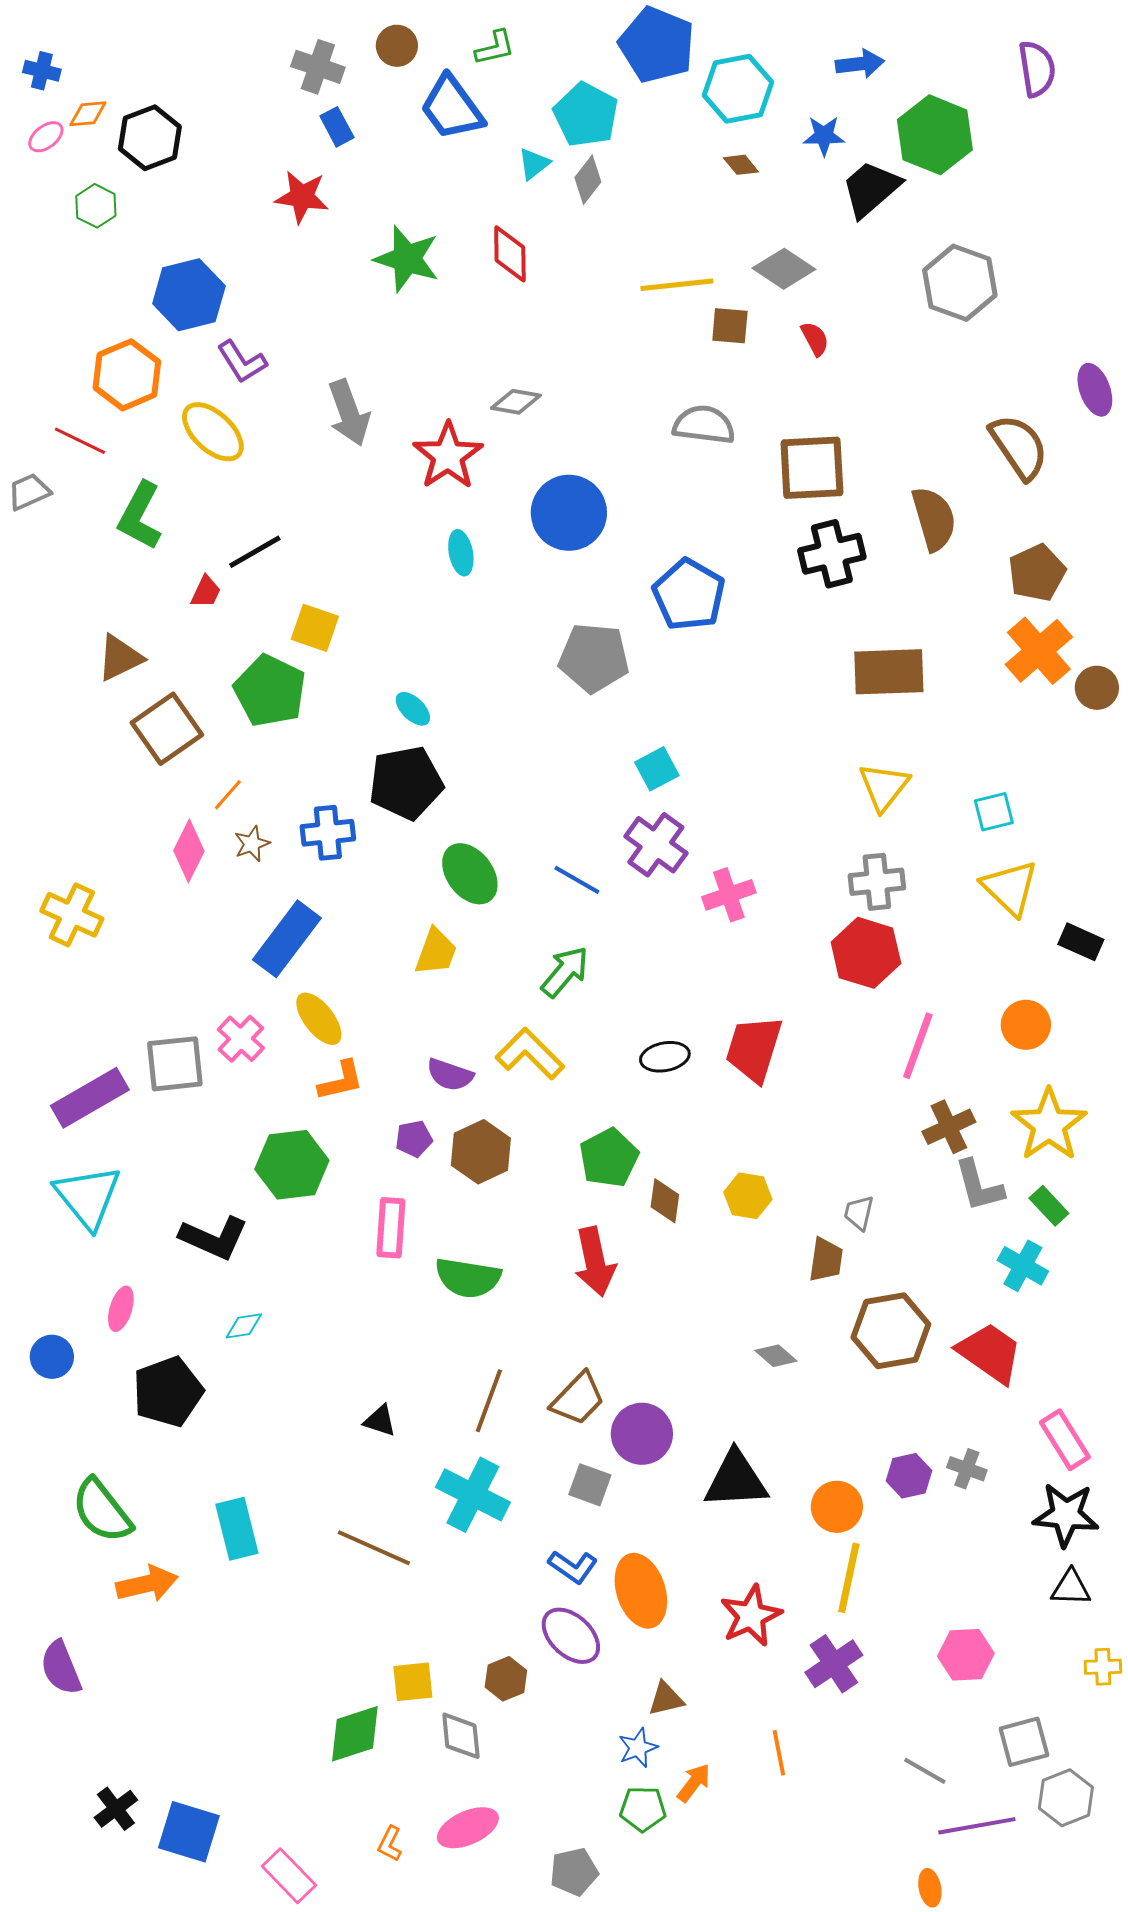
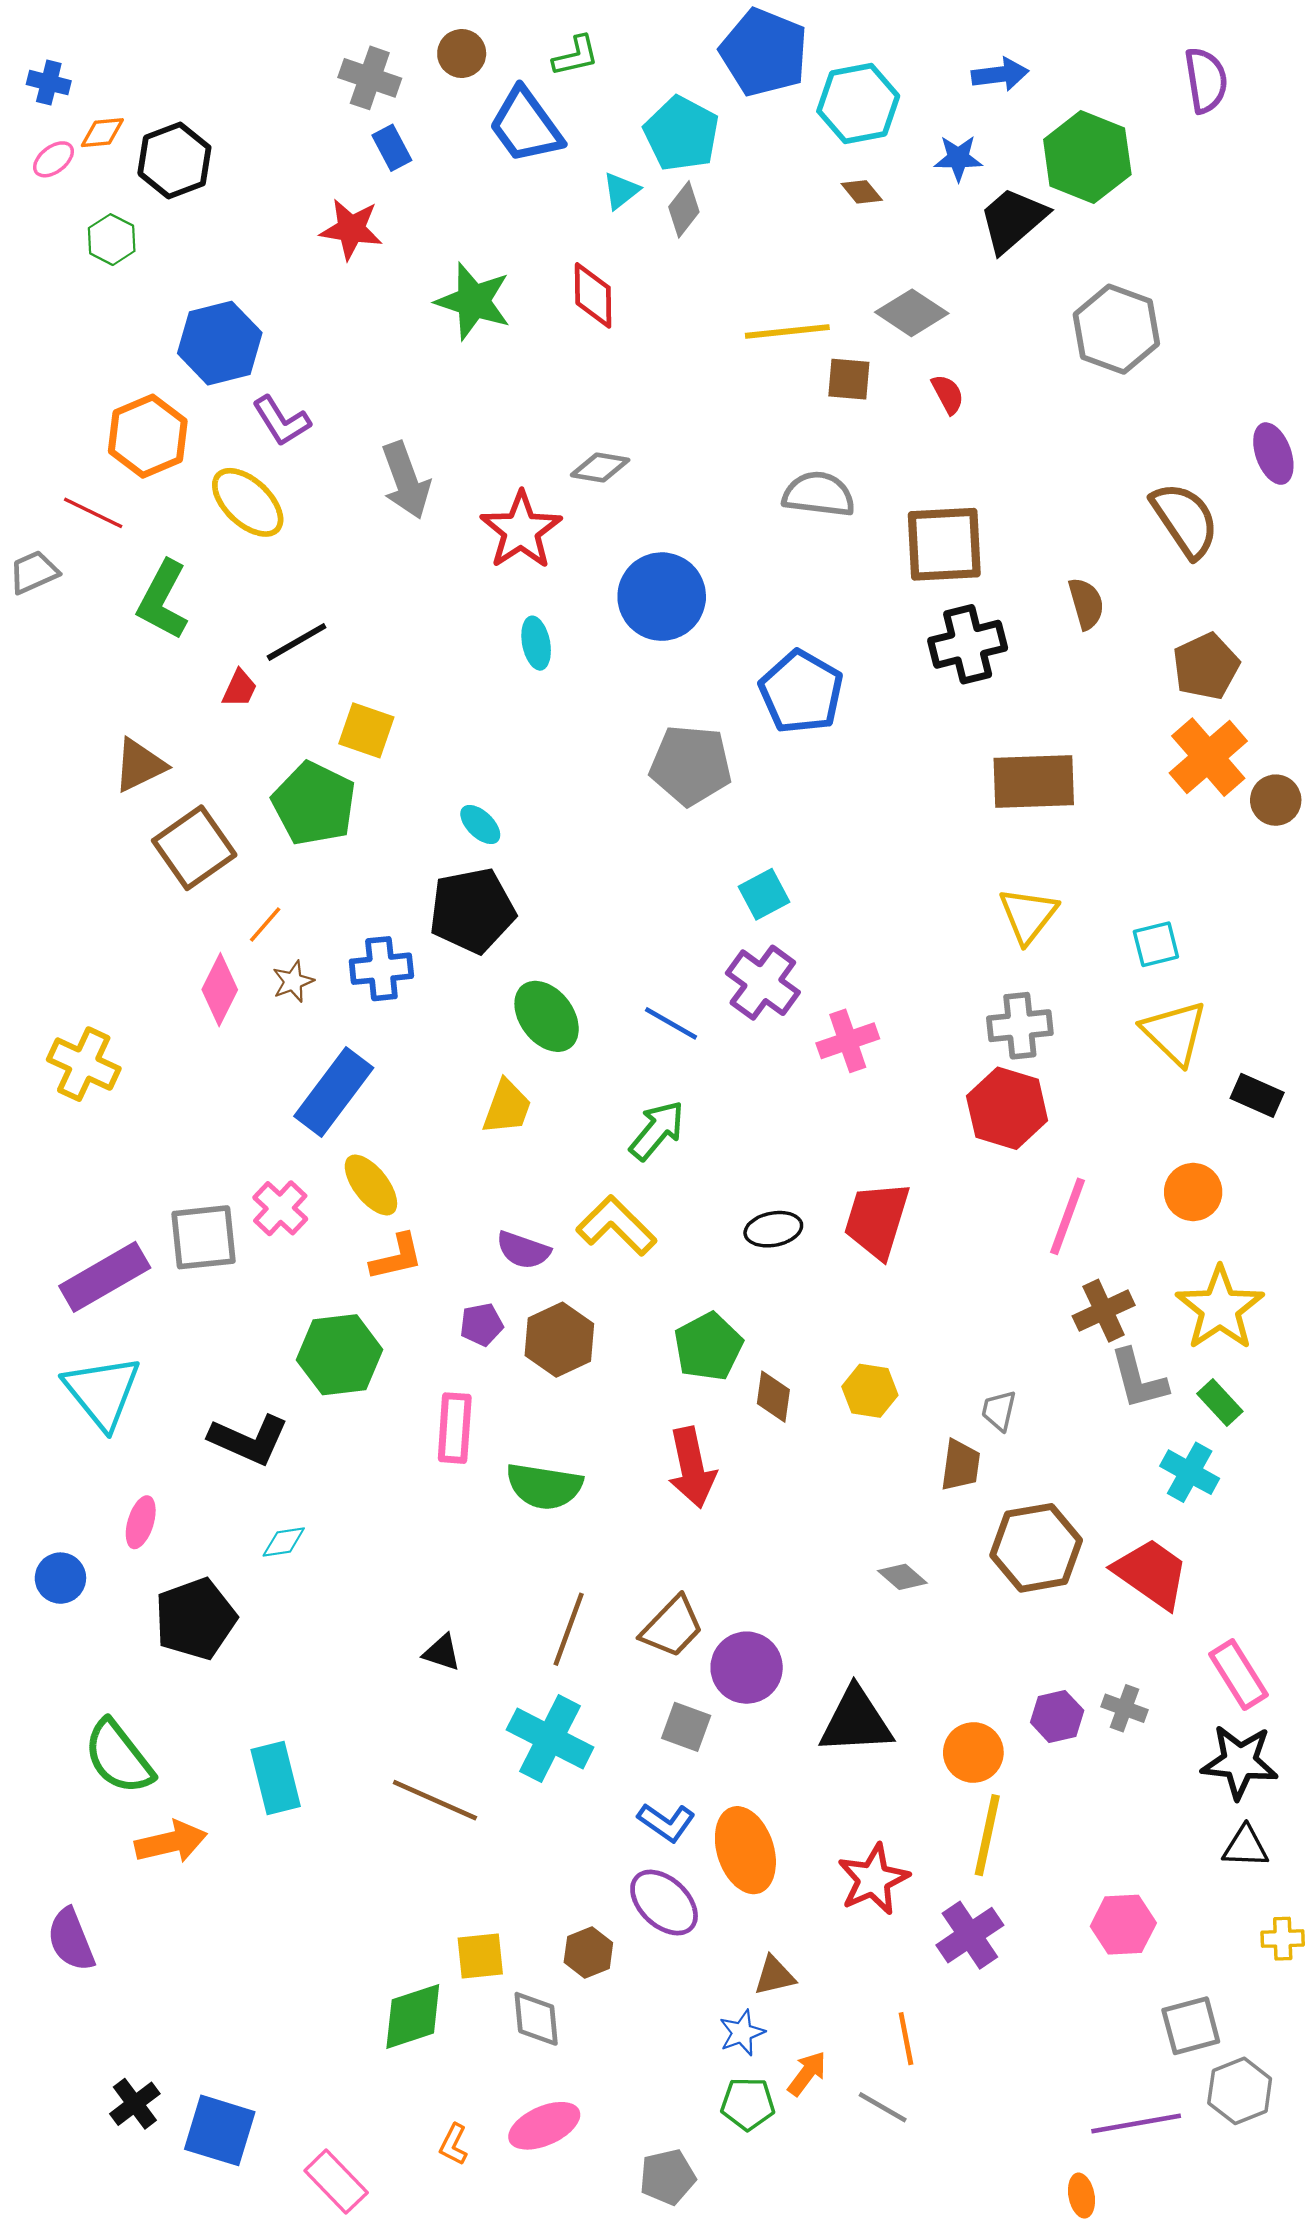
brown semicircle: (934, 519) -> (1086, 604), size x0.7
gray line: (925, 1771) -> (883, 2107), moved

